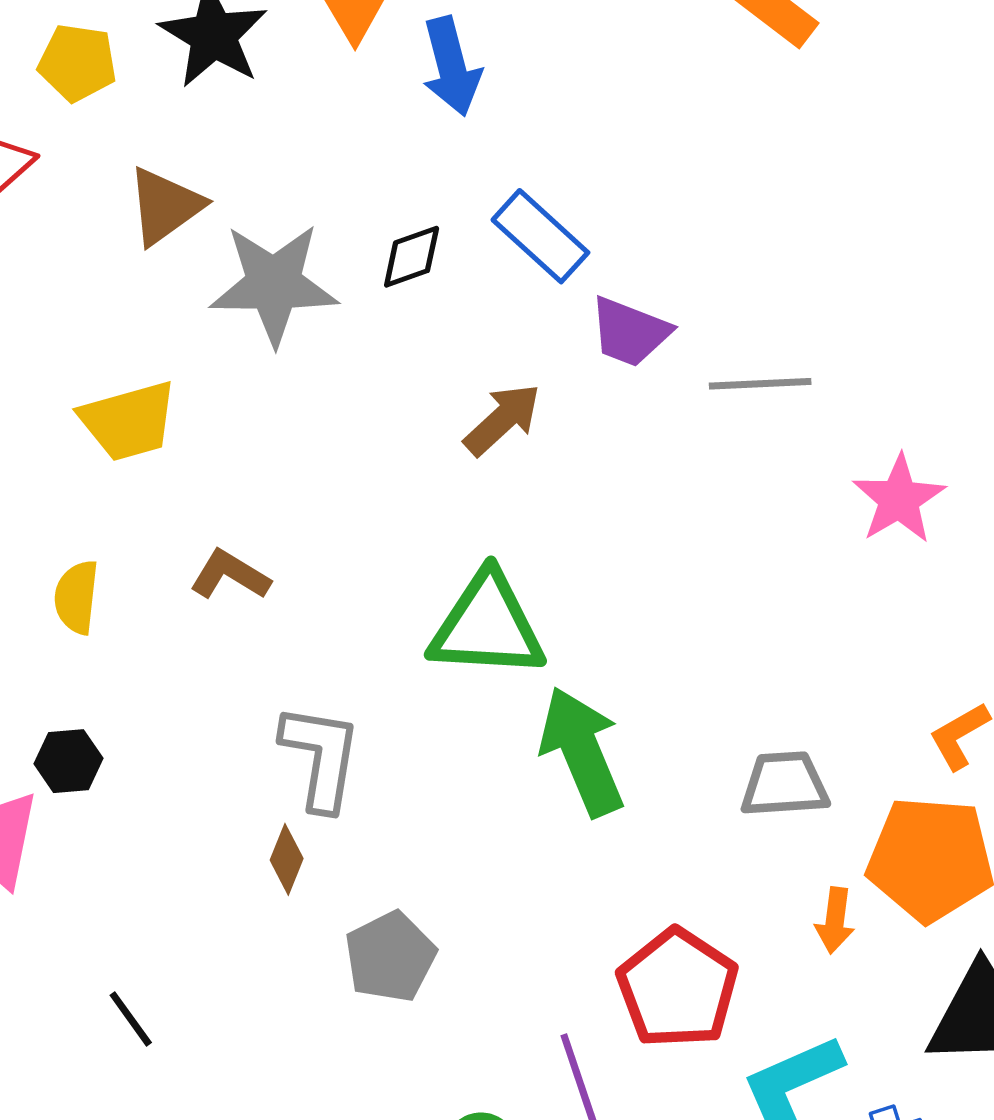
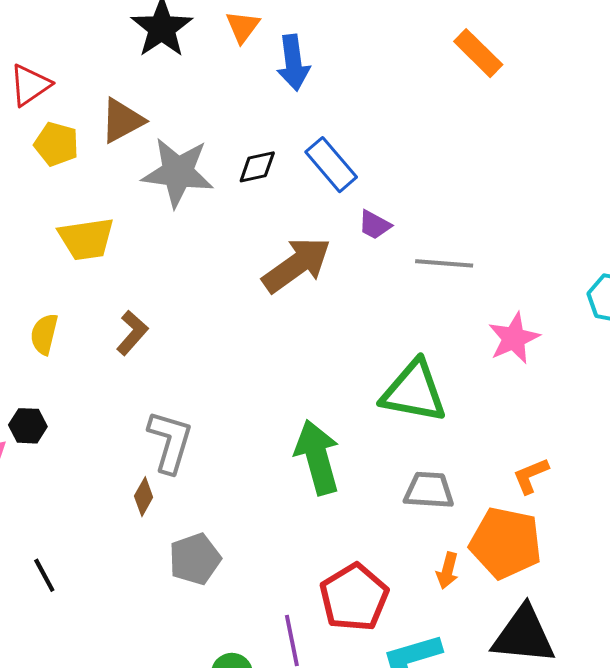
yellow pentagon: (77, 63) -> (56, 144), moved
purple trapezoid: (630, 332) -> (375, 225), size x0.7
brown arrow: (502, 419) -> (297, 265), size x1.5
brown L-shape: (230, 575) -> (132, 333), turned 93
green triangle: (487, 626) -> (414, 392), moved

